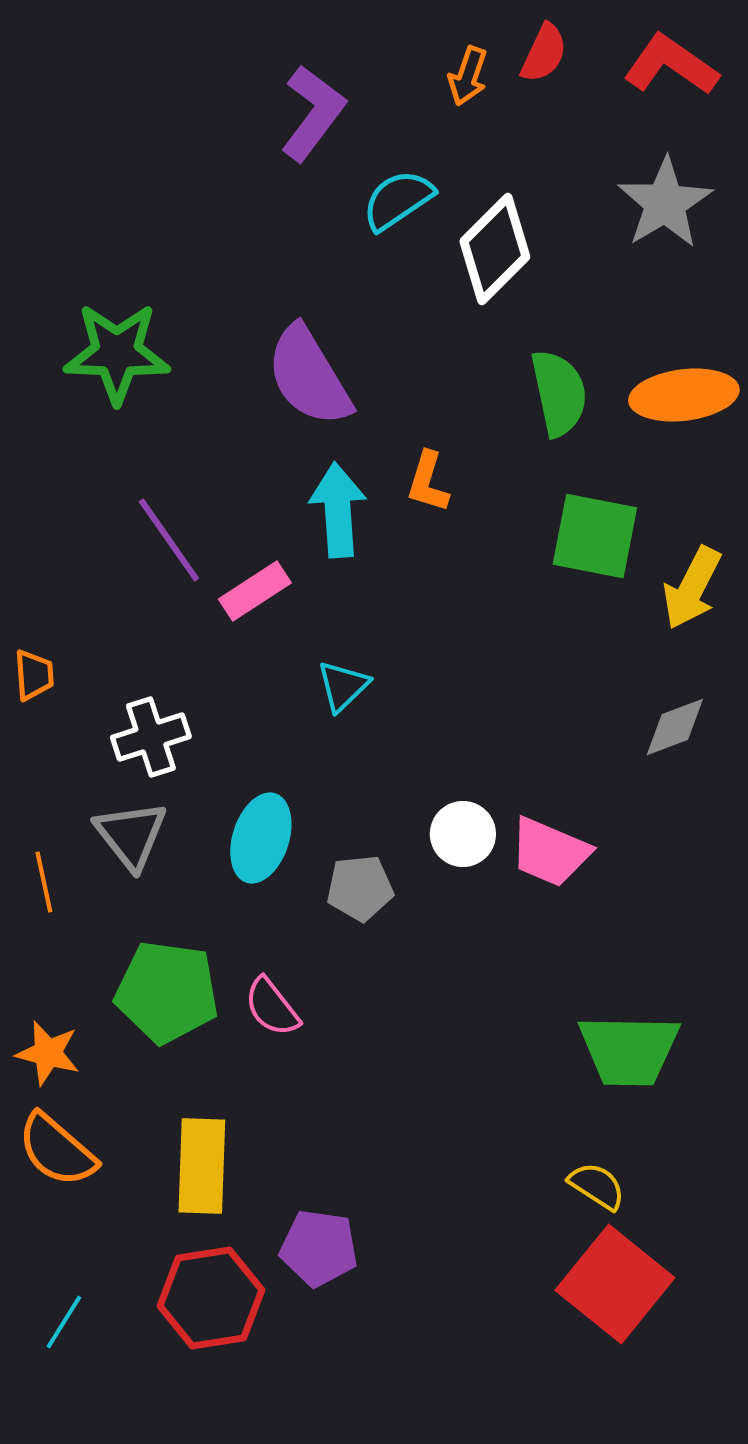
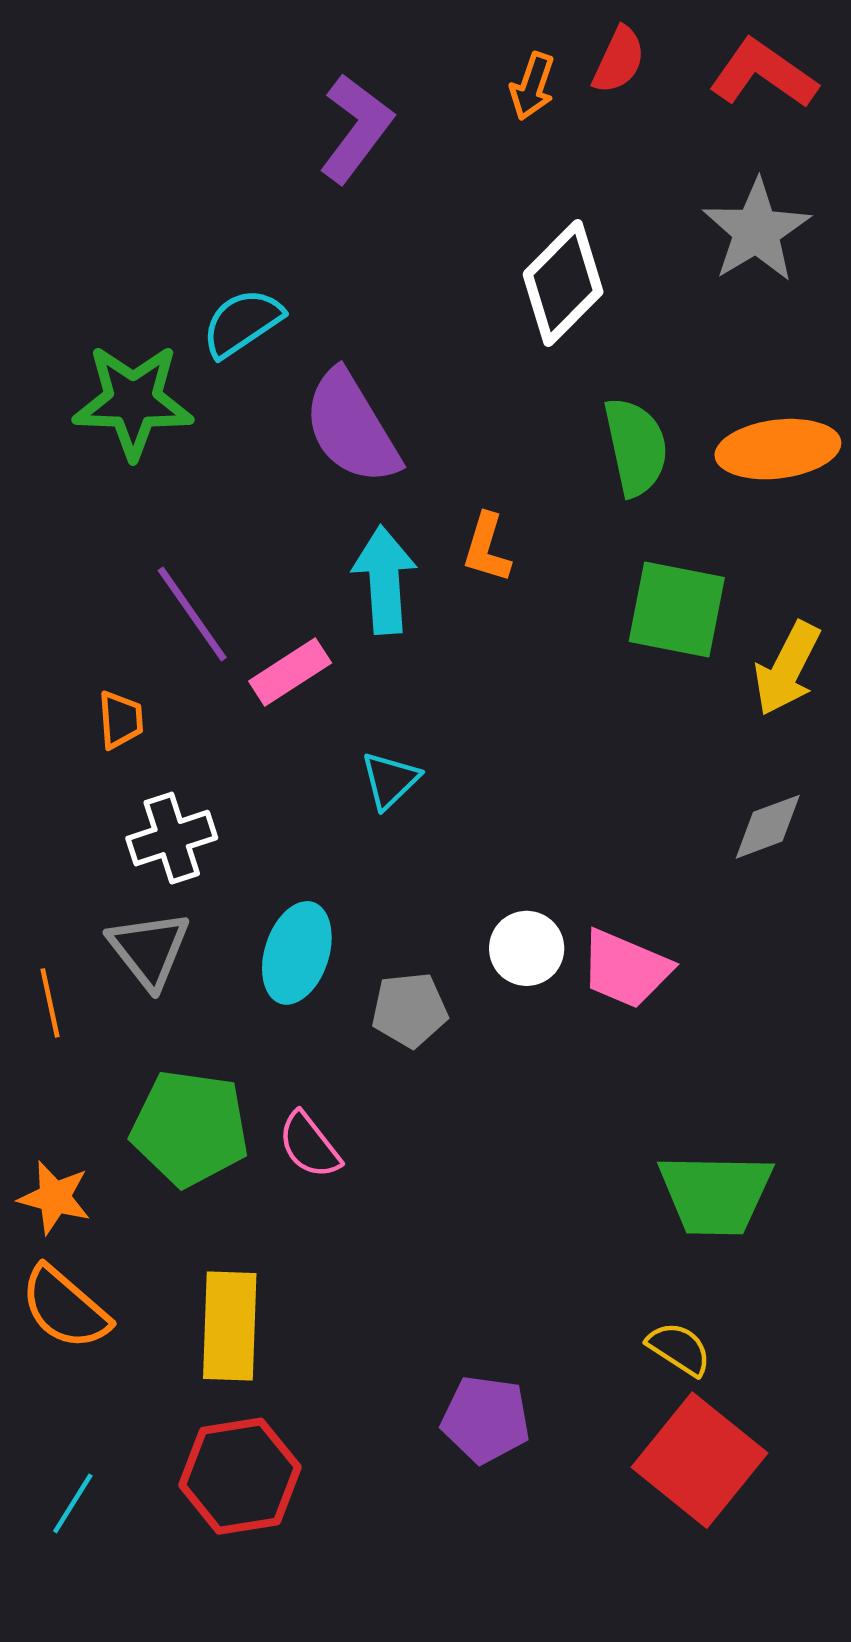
cyan semicircle: (398, 200) -> (242, 323), moved
orange trapezoid: (34, 675) -> (121, 720), moved
purple pentagon: (319, 1248) -> (486, 1419), moved

